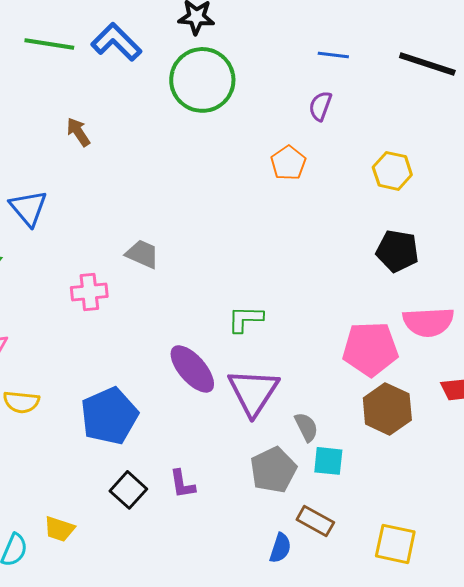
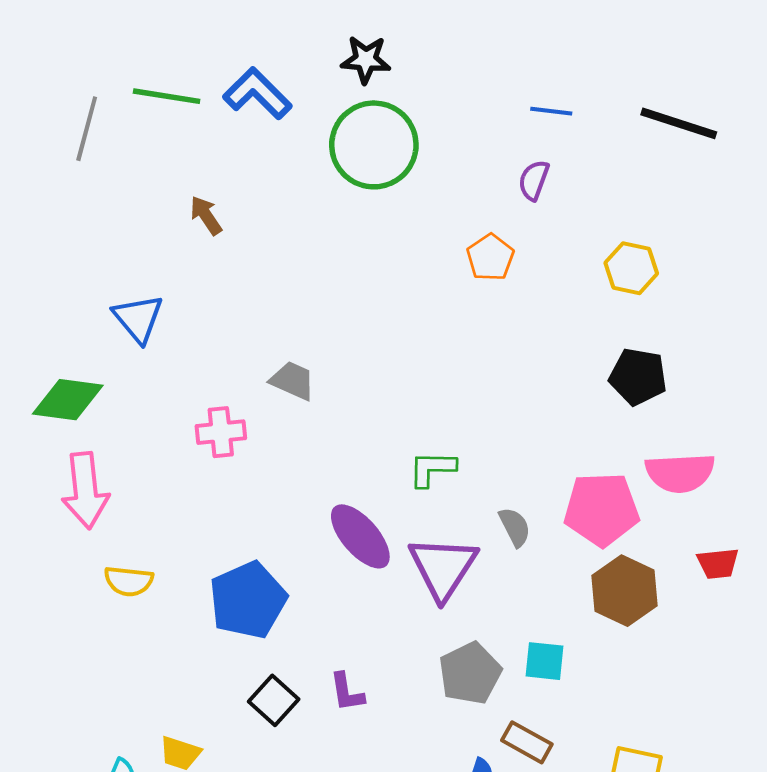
gray semicircle: (306, 427) -> (515, 527), moved

